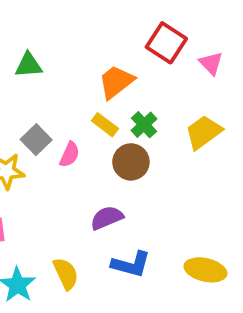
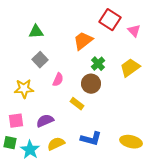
yellow rectangle: (105, 125) -> (77, 104), moved
gray square: (36, 140) -> (40, 60), moved
purple semicircle: (107, 218) -> (45, 121), moved
yellow semicircle: (66, 274) -> (56, 144), turned -90

